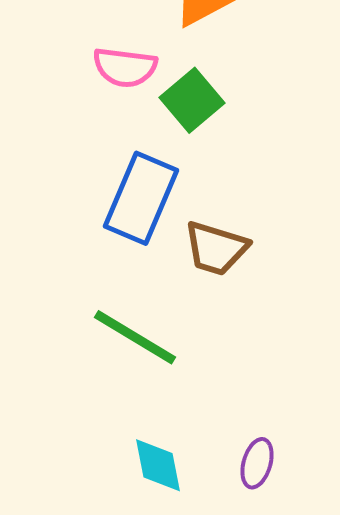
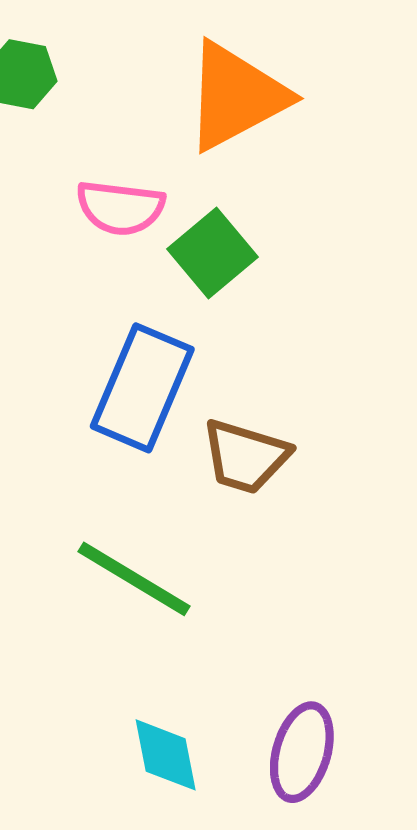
purple ellipse: (257, 463) -> (302, 752), size x1.4

